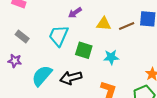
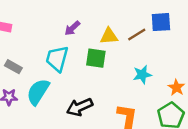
green square: (84, 50) -> (96, 58), moved
cyan star: (111, 57) -> (142, 75), moved
cyan semicircle: (42, 76) -> (38, 92), moved

